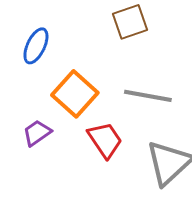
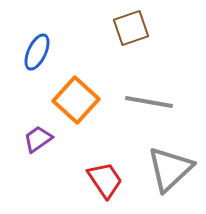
red trapezoid: (105, 140) -> (105, 180), moved

